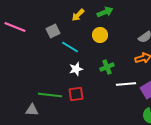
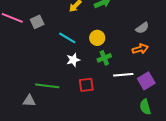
gray square: (53, 31) -> (37, 22), moved
yellow circle: (100, 35) -> (97, 38), moved
red square: (76, 94) -> (86, 85), moved

